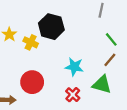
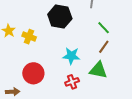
black hexagon: (51, 27) -> (60, 16), moved
red cross: (73, 95) -> (72, 82), turned 32

